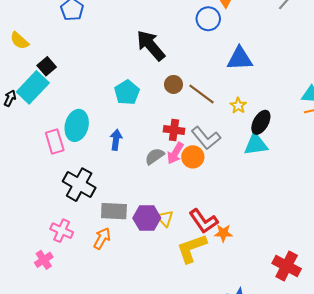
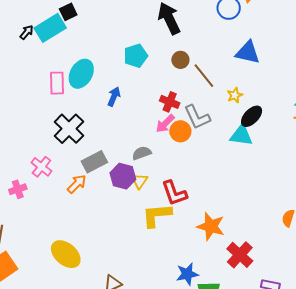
gray semicircle: (155, 156) -> (142, 153), moved
gray rectangle: (114, 211) -> (94, 162), turned -45
orange star: (223, 233) -> (211, 226), moved, size x1.6

